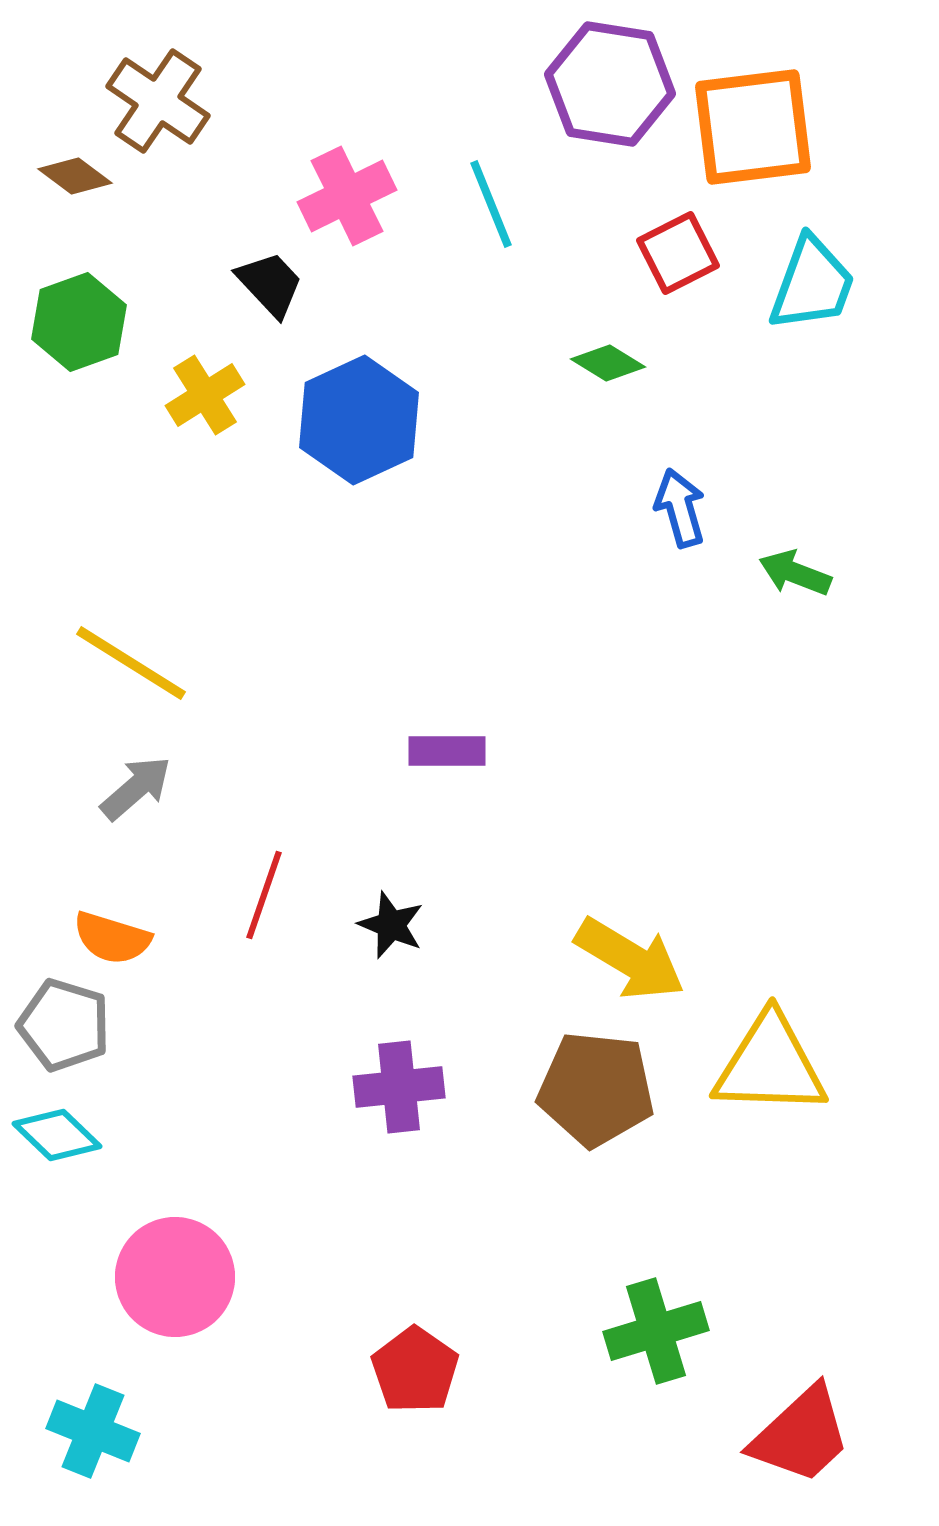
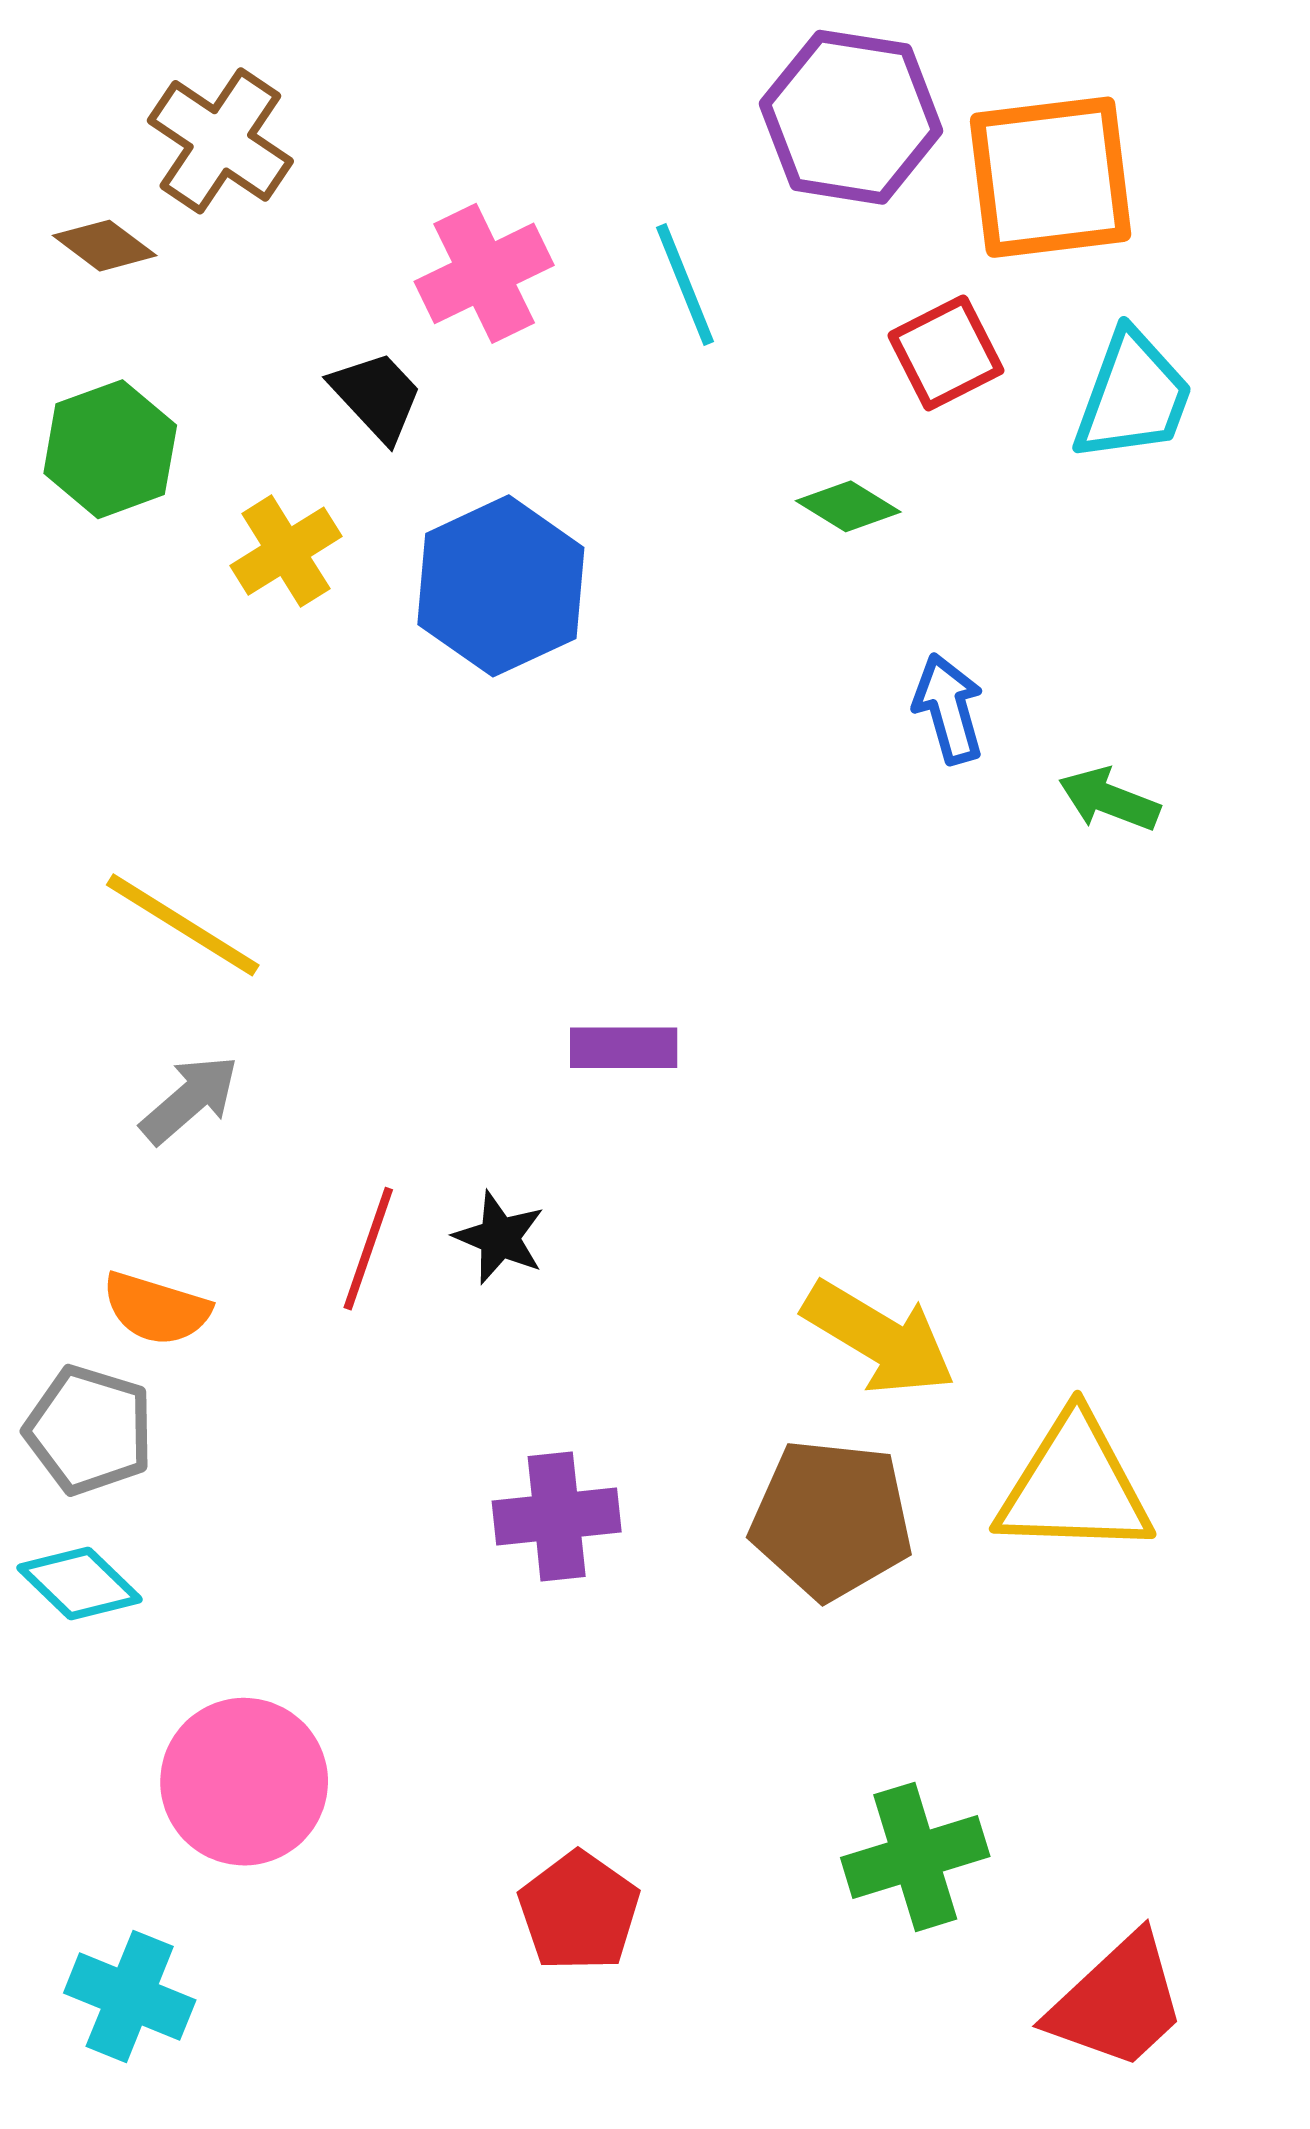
black star: (391, 925) -> (499, 1238), moved

